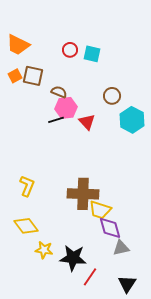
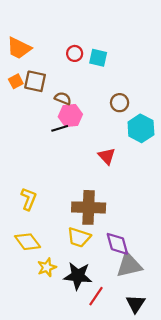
red triangle: (87, 122) -> (107, 156), moved
yellow trapezoid: (100, 210) -> (79, 237), moved
gray triangle: (121, 248) -> (129, 265), size x1.5
yellow star: (44, 250) -> (47, 267), turned -30

